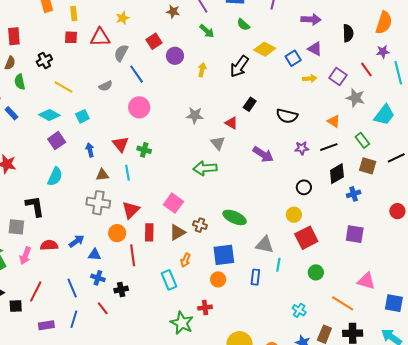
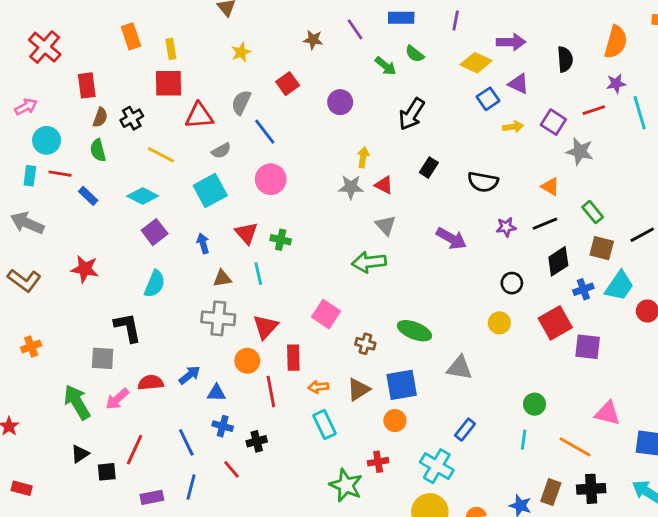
green arrow: (207, 31) -> (386, 66), moved
red square: (71, 37) -> (169, 83), size x1.5
red triangle: (100, 37) -> (199, 116), moved
yellow diamond: (265, 49) -> (476, 63), moved
purple circle: (175, 56) -> (340, 102), moved
brown semicircle: (10, 63) -> (100, 117), moved
yellow arrow: (202, 70) -> (363, 157), moved
red line: (366, 70) -> (594, 110), turned -70
cyan trapezoid: (384, 115) -> (619, 286), moved
cyan square: (82, 116) -> (210, 191), moved, size x1.6
red triangle: (231, 123) -> (384, 185), moved
brown triangle: (177, 232) -> (358, 389), moved
red square: (306, 238) -> (555, 323), moved
pink arrow: (25, 256) -> (117, 399), turned 30
orange arrow: (185, 260) -> (318, 387), moved, turned 64
cyan line: (278, 265) -> (524, 440), moved
blue rectangle: (255, 277) -> (465, 430), moved, turned 35
cyan cross: (299, 310) -> (437, 466), moved, size x1.6

